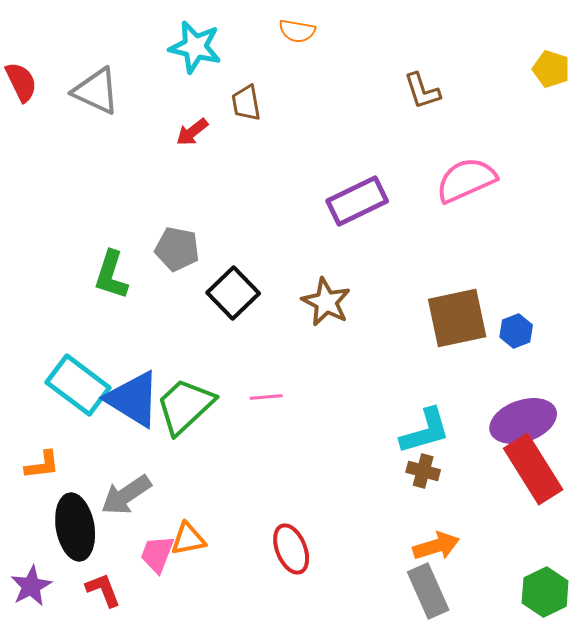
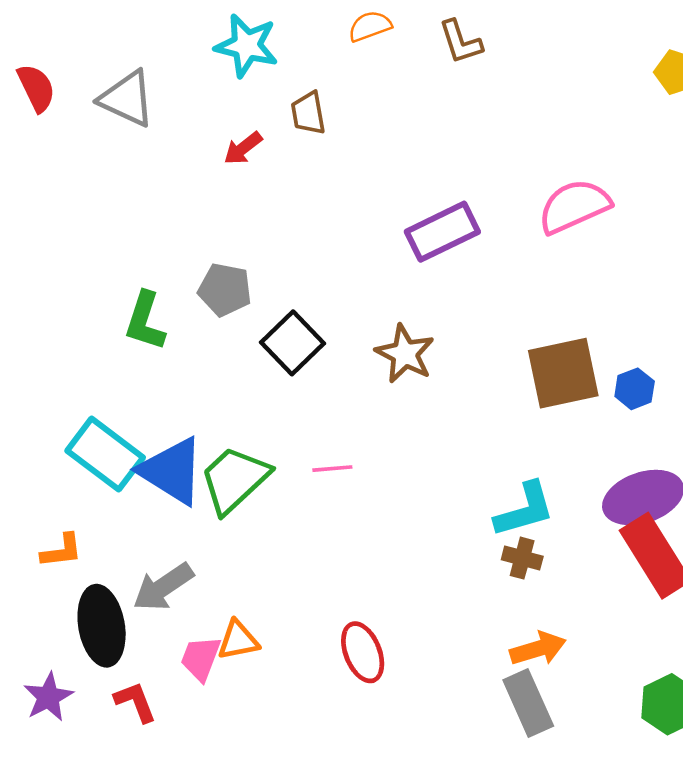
orange semicircle: (297, 31) -> (370, 26), turned 150
brown L-shape: (422, 91) -> (461, 42), moved

